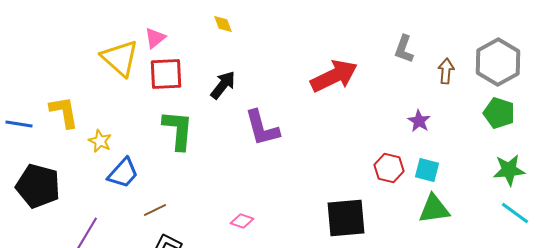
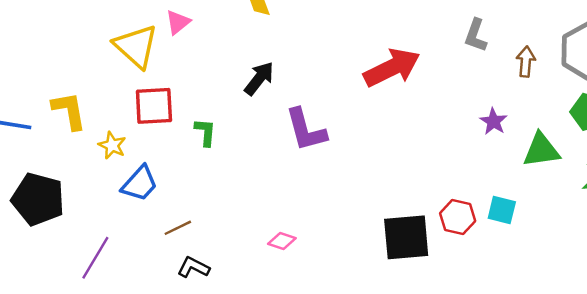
red square: (166, 74) -> (154, 106), moved
green L-shape: (178, 130) -> (205, 132), size x0.6
red hexagon: (389, 168) -> (458, 217), moved
cyan square: (427, 170) -> (502, 210), moved
green triangle: (434, 209) -> (541, 150), moved

